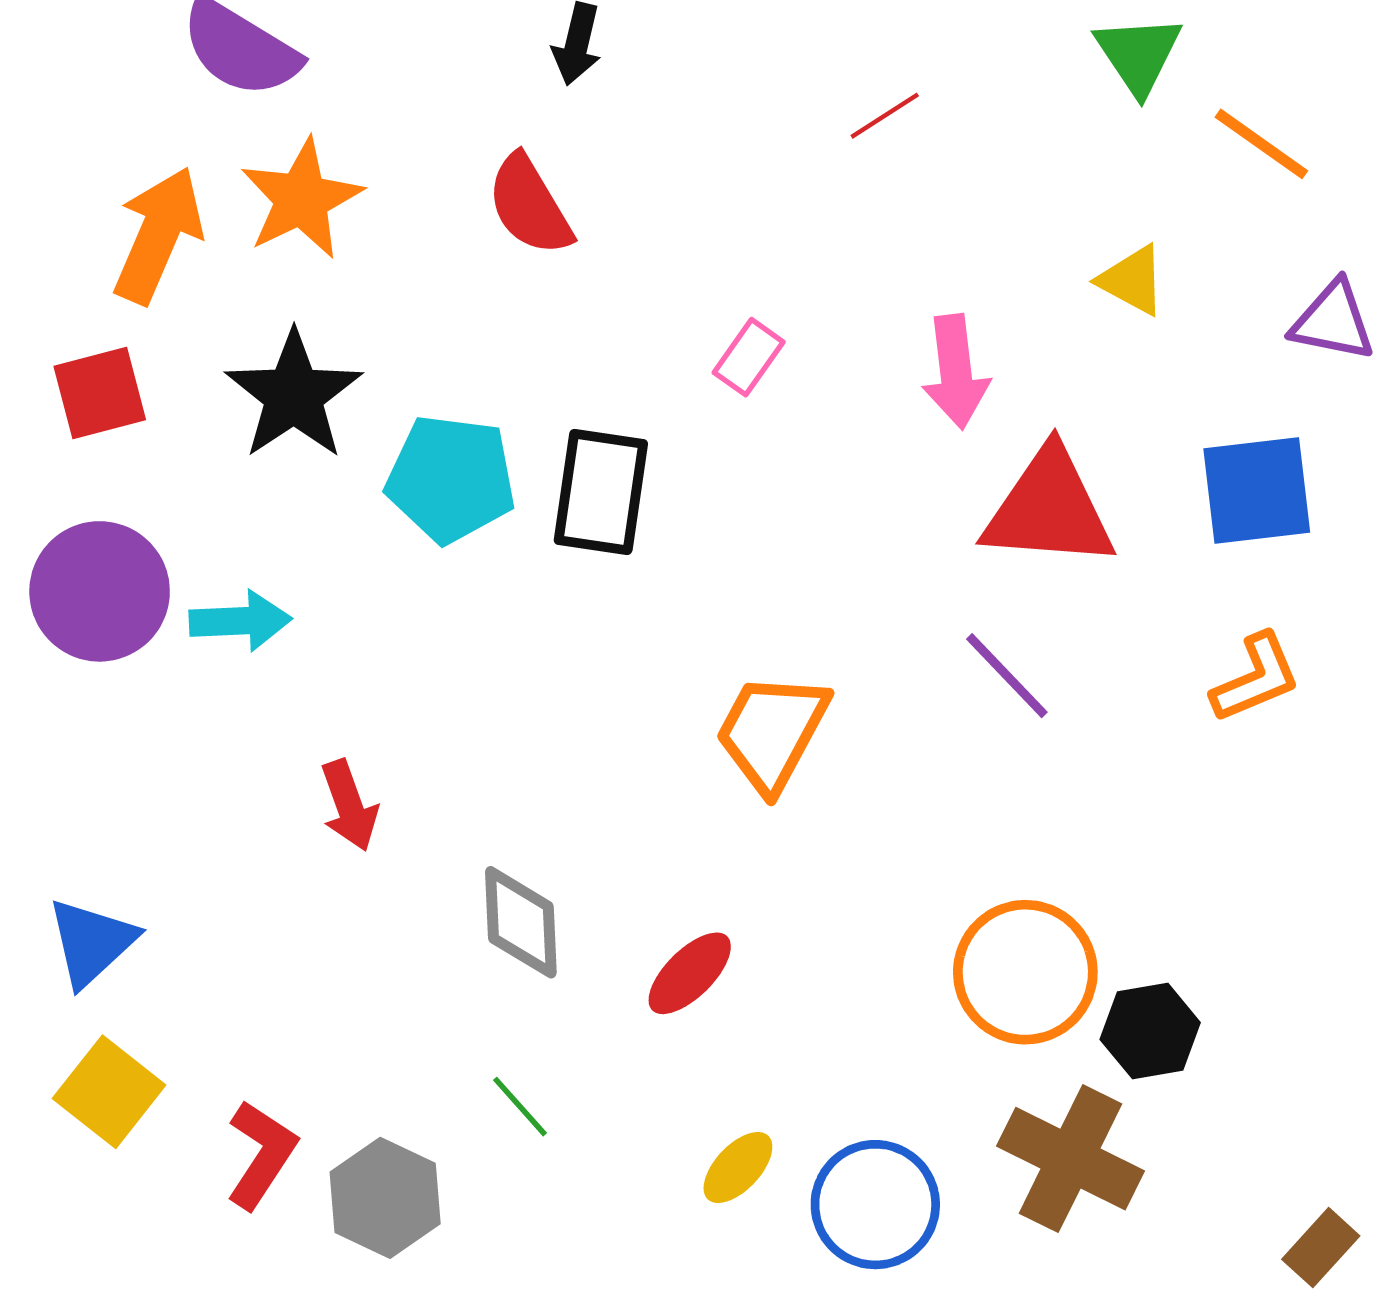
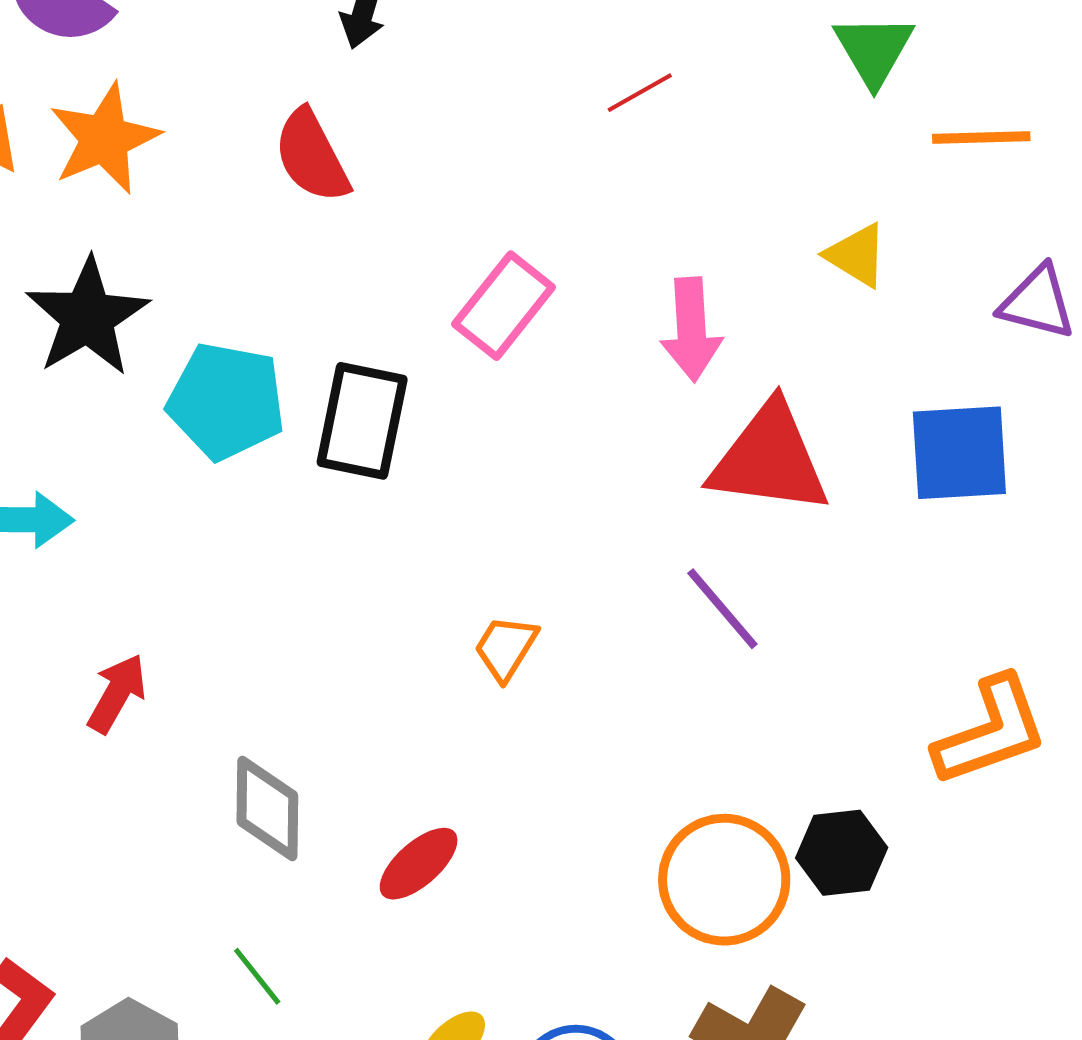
orange line: (1261, 144) -> (981, 138), turned -40
pink rectangle: (749, 357) -> (504, 306), size x1.5
orange L-shape: (1256, 678) -> (991, 731), moved, size x1.4
orange trapezoid: (772, 732) -> (506, 648), size x0.6
red arrow: (349, 805) -> (117, 693), turned -134
black hexagon: (1150, 1031) -> (842, 853), moved

